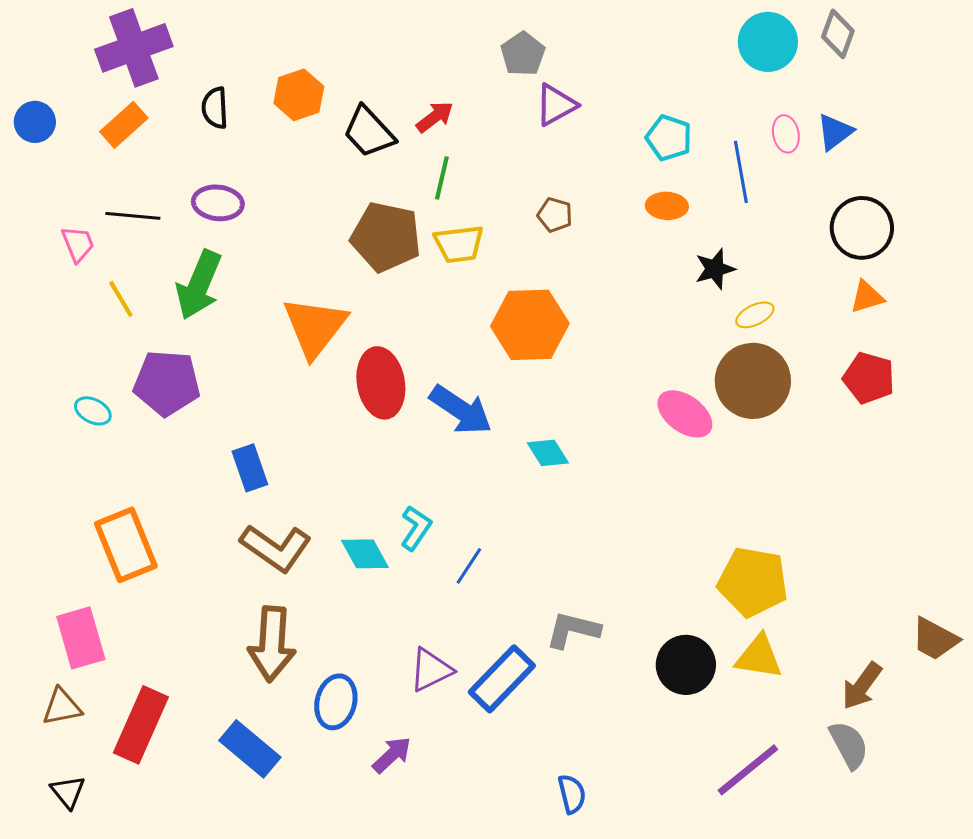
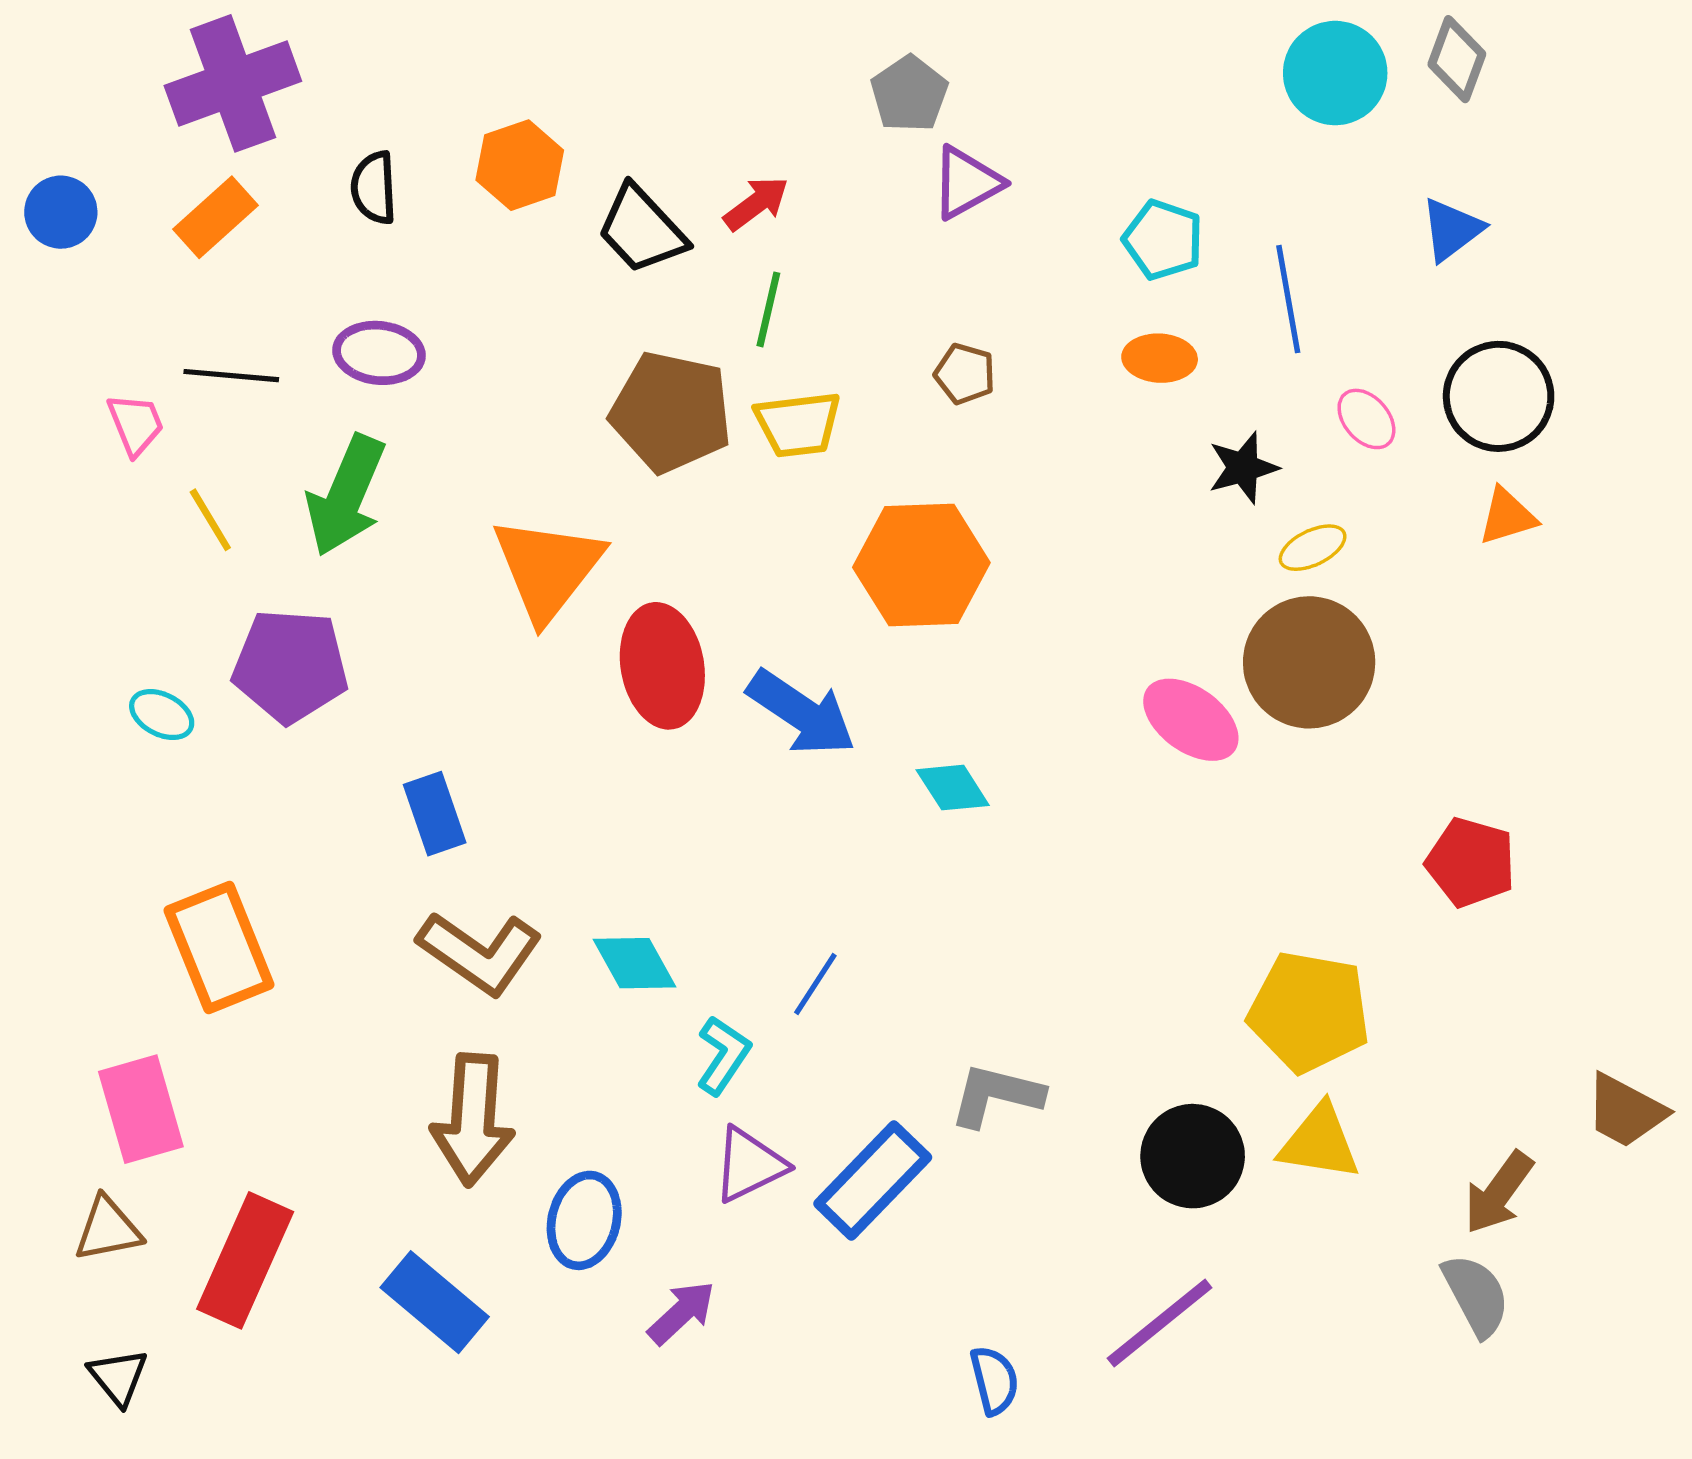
pink ellipse: (786, 134) -> (1366, 419), moved, turned -30
red pentagon: (869, 378) -> (1471, 862), moved
cyan L-shape: (416, 528) -> (723, 1055), moved
purple line: (748, 770) -> (1160, 1323), moved

